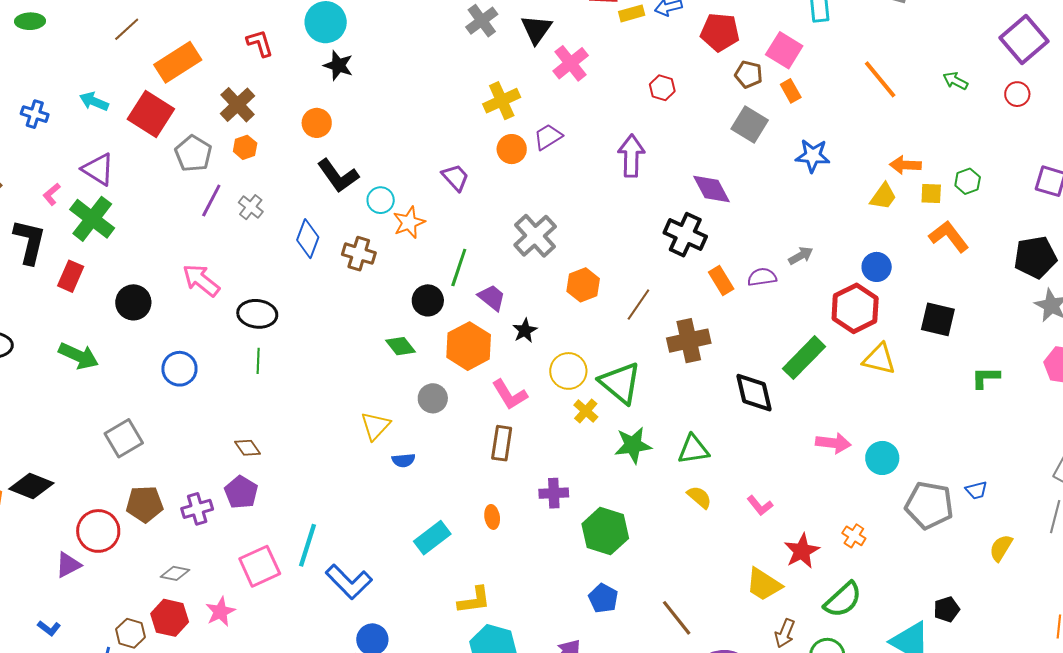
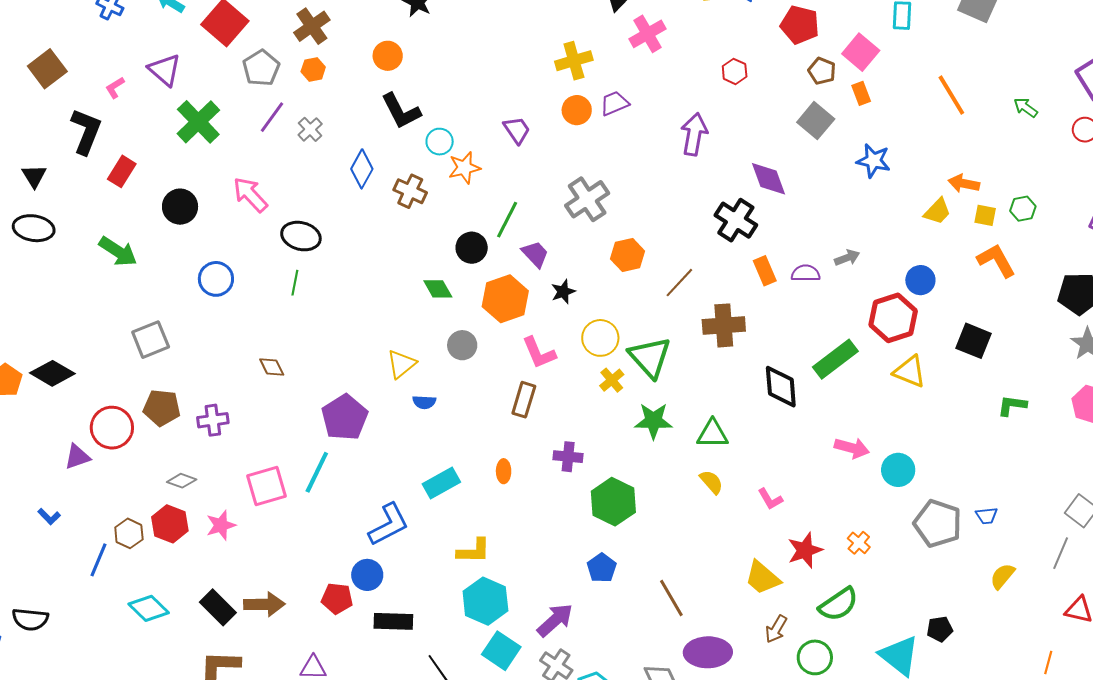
green cross: (92, 219) -> (198, 122), moved
purple pentagon: (241, 492) -> (345, 417), moved, size x1.4
blue L-shape: (349, 582) -> (389, 525), moved, turned -81

